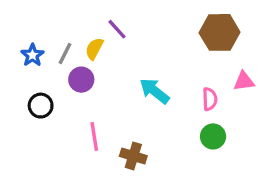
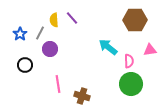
yellow semicircle: (94, 49) -> (54, 20), moved, turned -32
cyan arrow: (154, 91) -> (108, 47), moved
green circle: (213, 136) -> (131, 84), size x1.5

